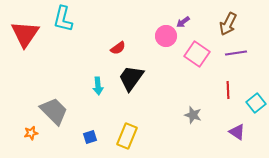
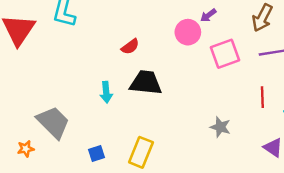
pink square: (197, 54) -> (225, 54), turned 35
black trapezoid: (131, 78) -> (146, 83), turned 60

